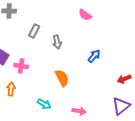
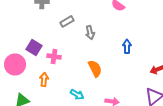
gray rectangle: (34, 31) -> (67, 21), turned 32
blue arrow: (94, 56) -> (127, 46), turned -40

